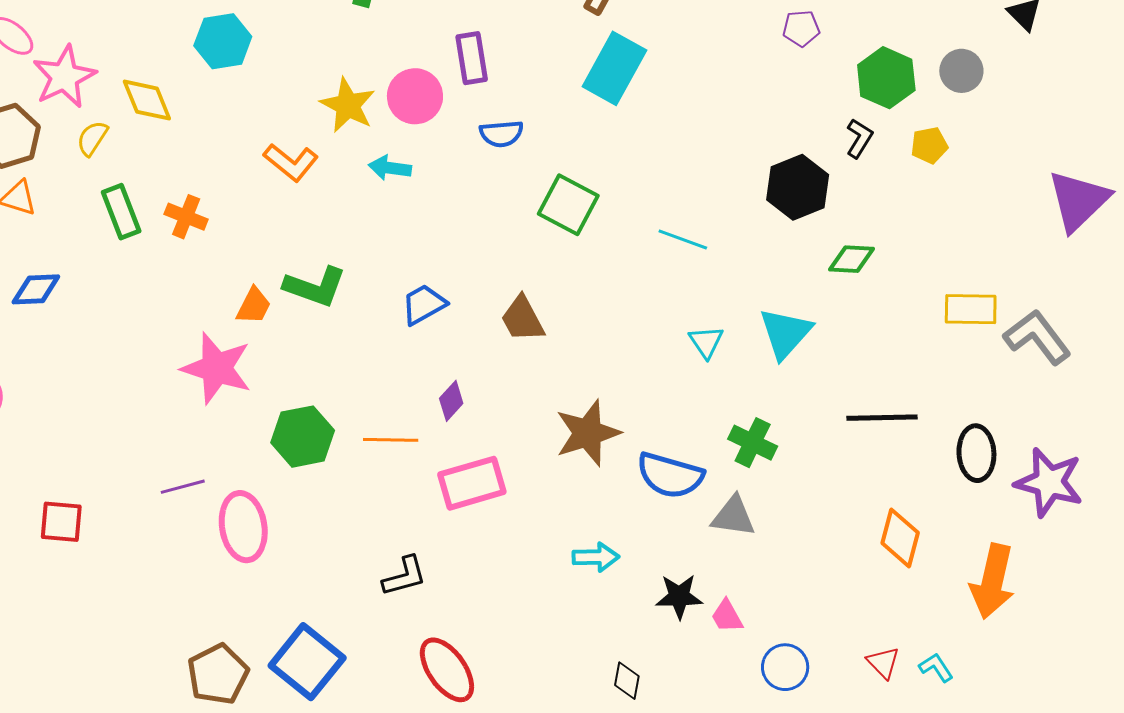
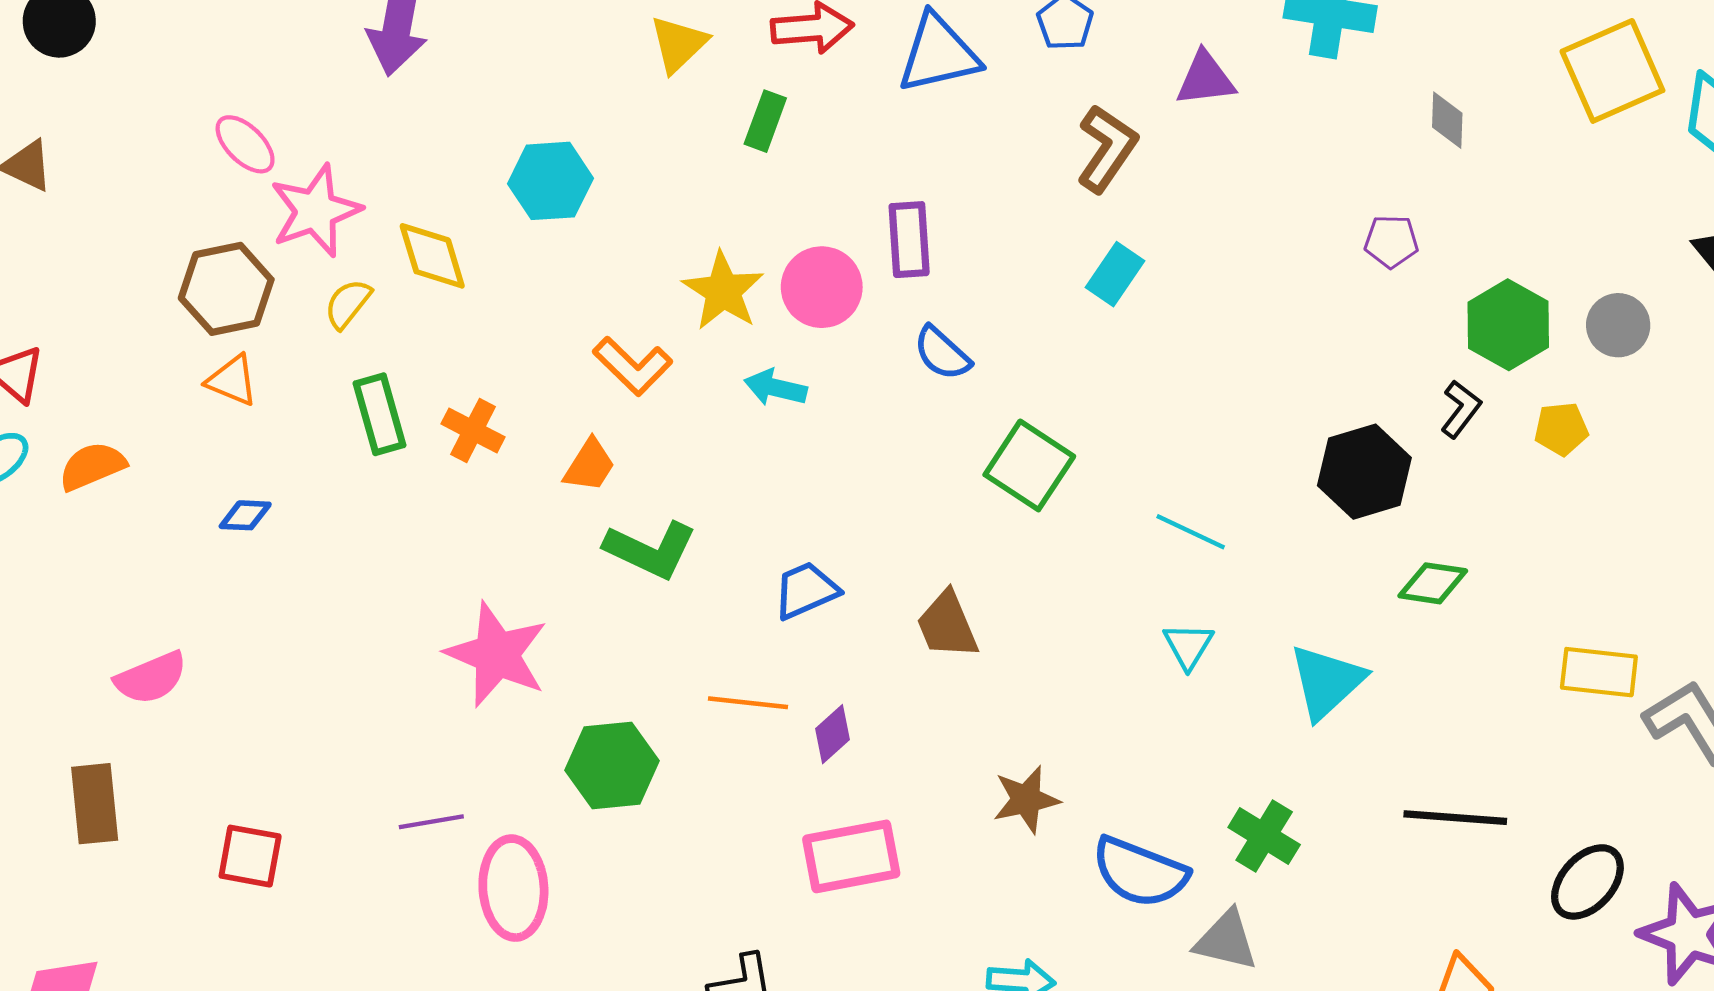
cyan rectangle: (614, 68) -> (1115, 274), size x0.6
blue semicircle: (501, 134) -> (942, 353), turned 42
blue diamond: (36, 289) -> (245, 515), size x0.7
orange trapezoid: (254, 306) -> (589, 465), moved
cyan triangle: (706, 342) -> (1188, 646), moved
brown star: (588, 433) -> (1026, 799), size x0.7
orange line: (391, 440) -> (748, 703), moved
black ellipse: (976, 453) -> (1587, 882), turned 40

